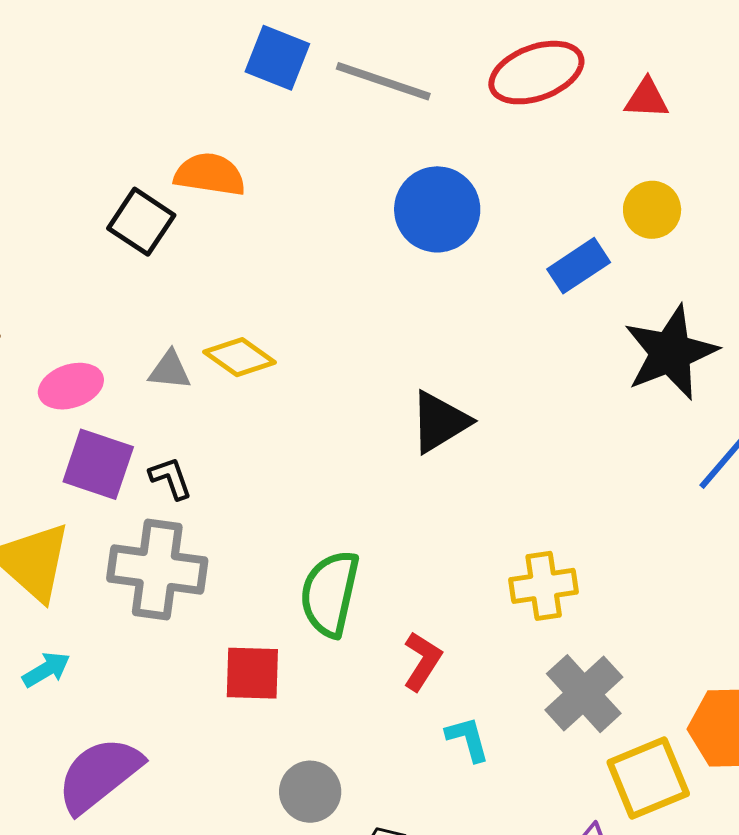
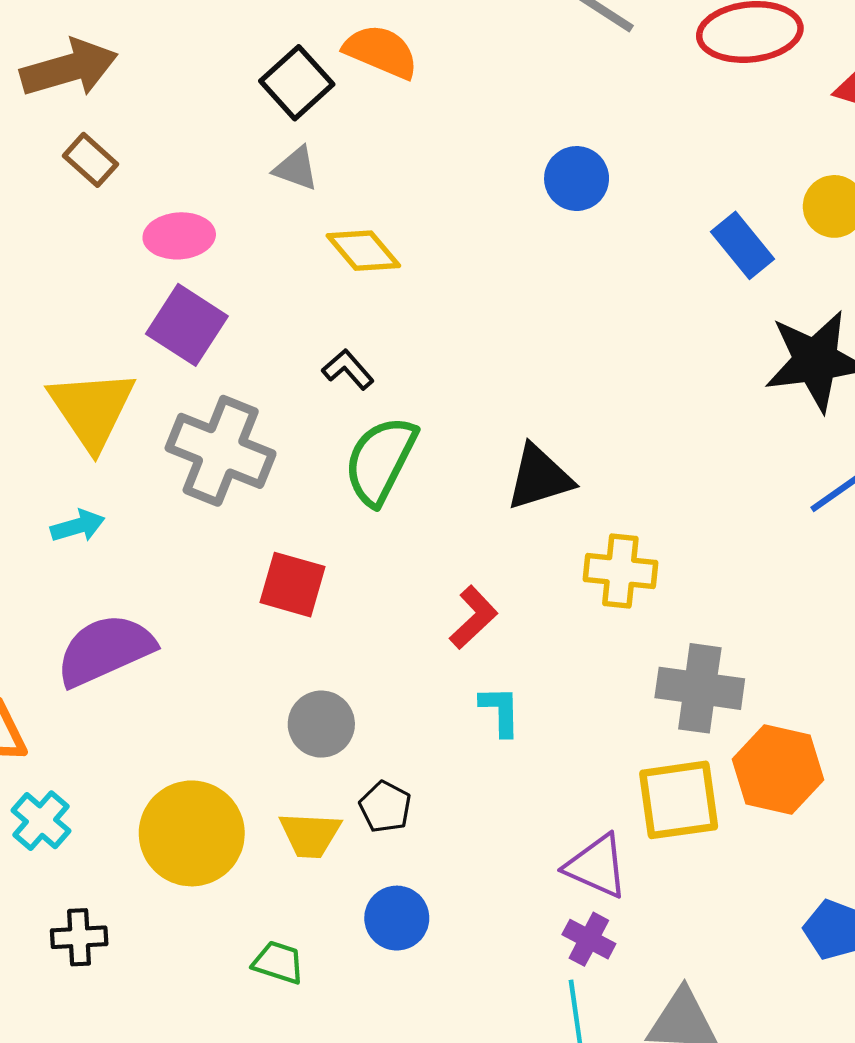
blue circle: (437, 209) -> (577, 179), moved, size x0.7
blue rectangle: (579, 266) -> (742, 245), turned 70
gray triangle: (170, 370) -> (296, 169), moved
black triangle: (440, 422) -> (539, 477), moved
black L-shape: (171, 478) -> (348, 369), moved, turned -36
green semicircle: (330, 593) -> (380, 460), moved
gray cross: (584, 694) -> (700, 688), moved, turned 36

